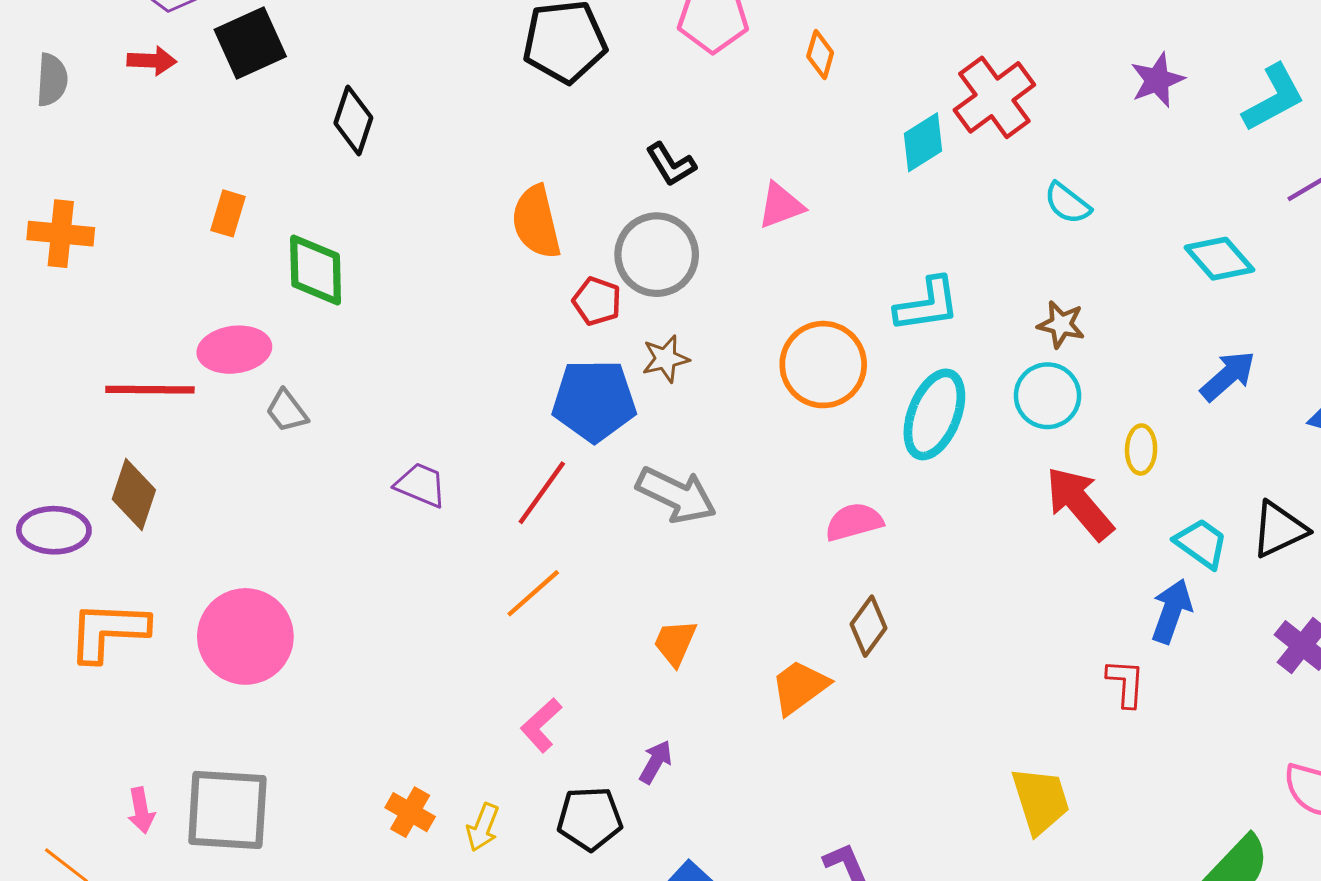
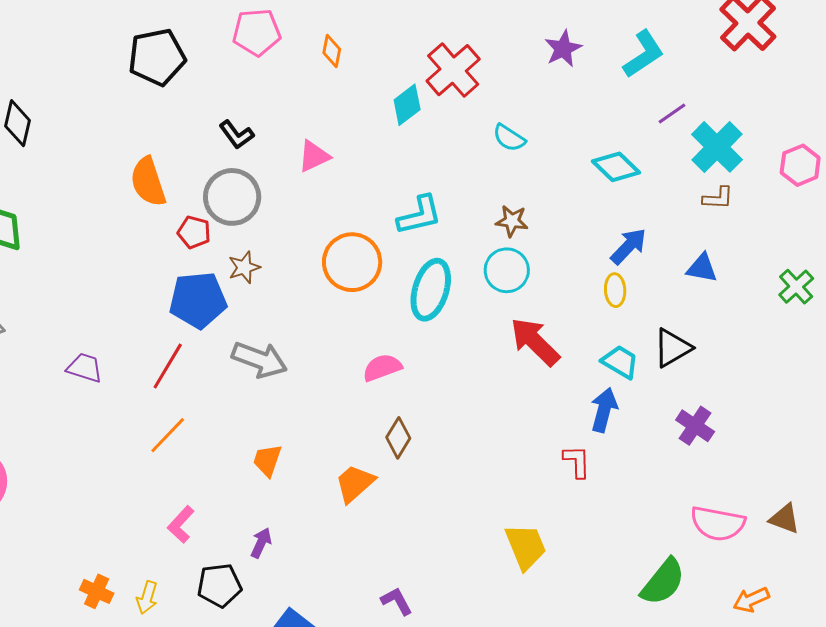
yellow ellipse: (1141, 449) -> (615, 290), moved

